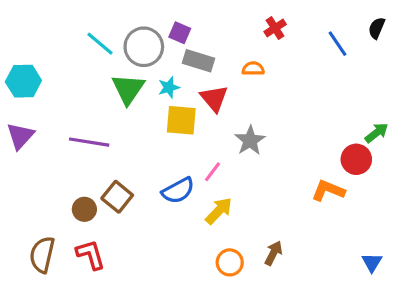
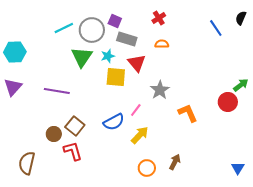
red cross: (275, 28) -> (159, 18), moved
cyan line: (100, 44) -> (64, 28), turned -66
orange L-shape: (328, 191) -> (188, 113), moved, turned 45
red L-shape: (91, 255) -> (73, 151), moved

